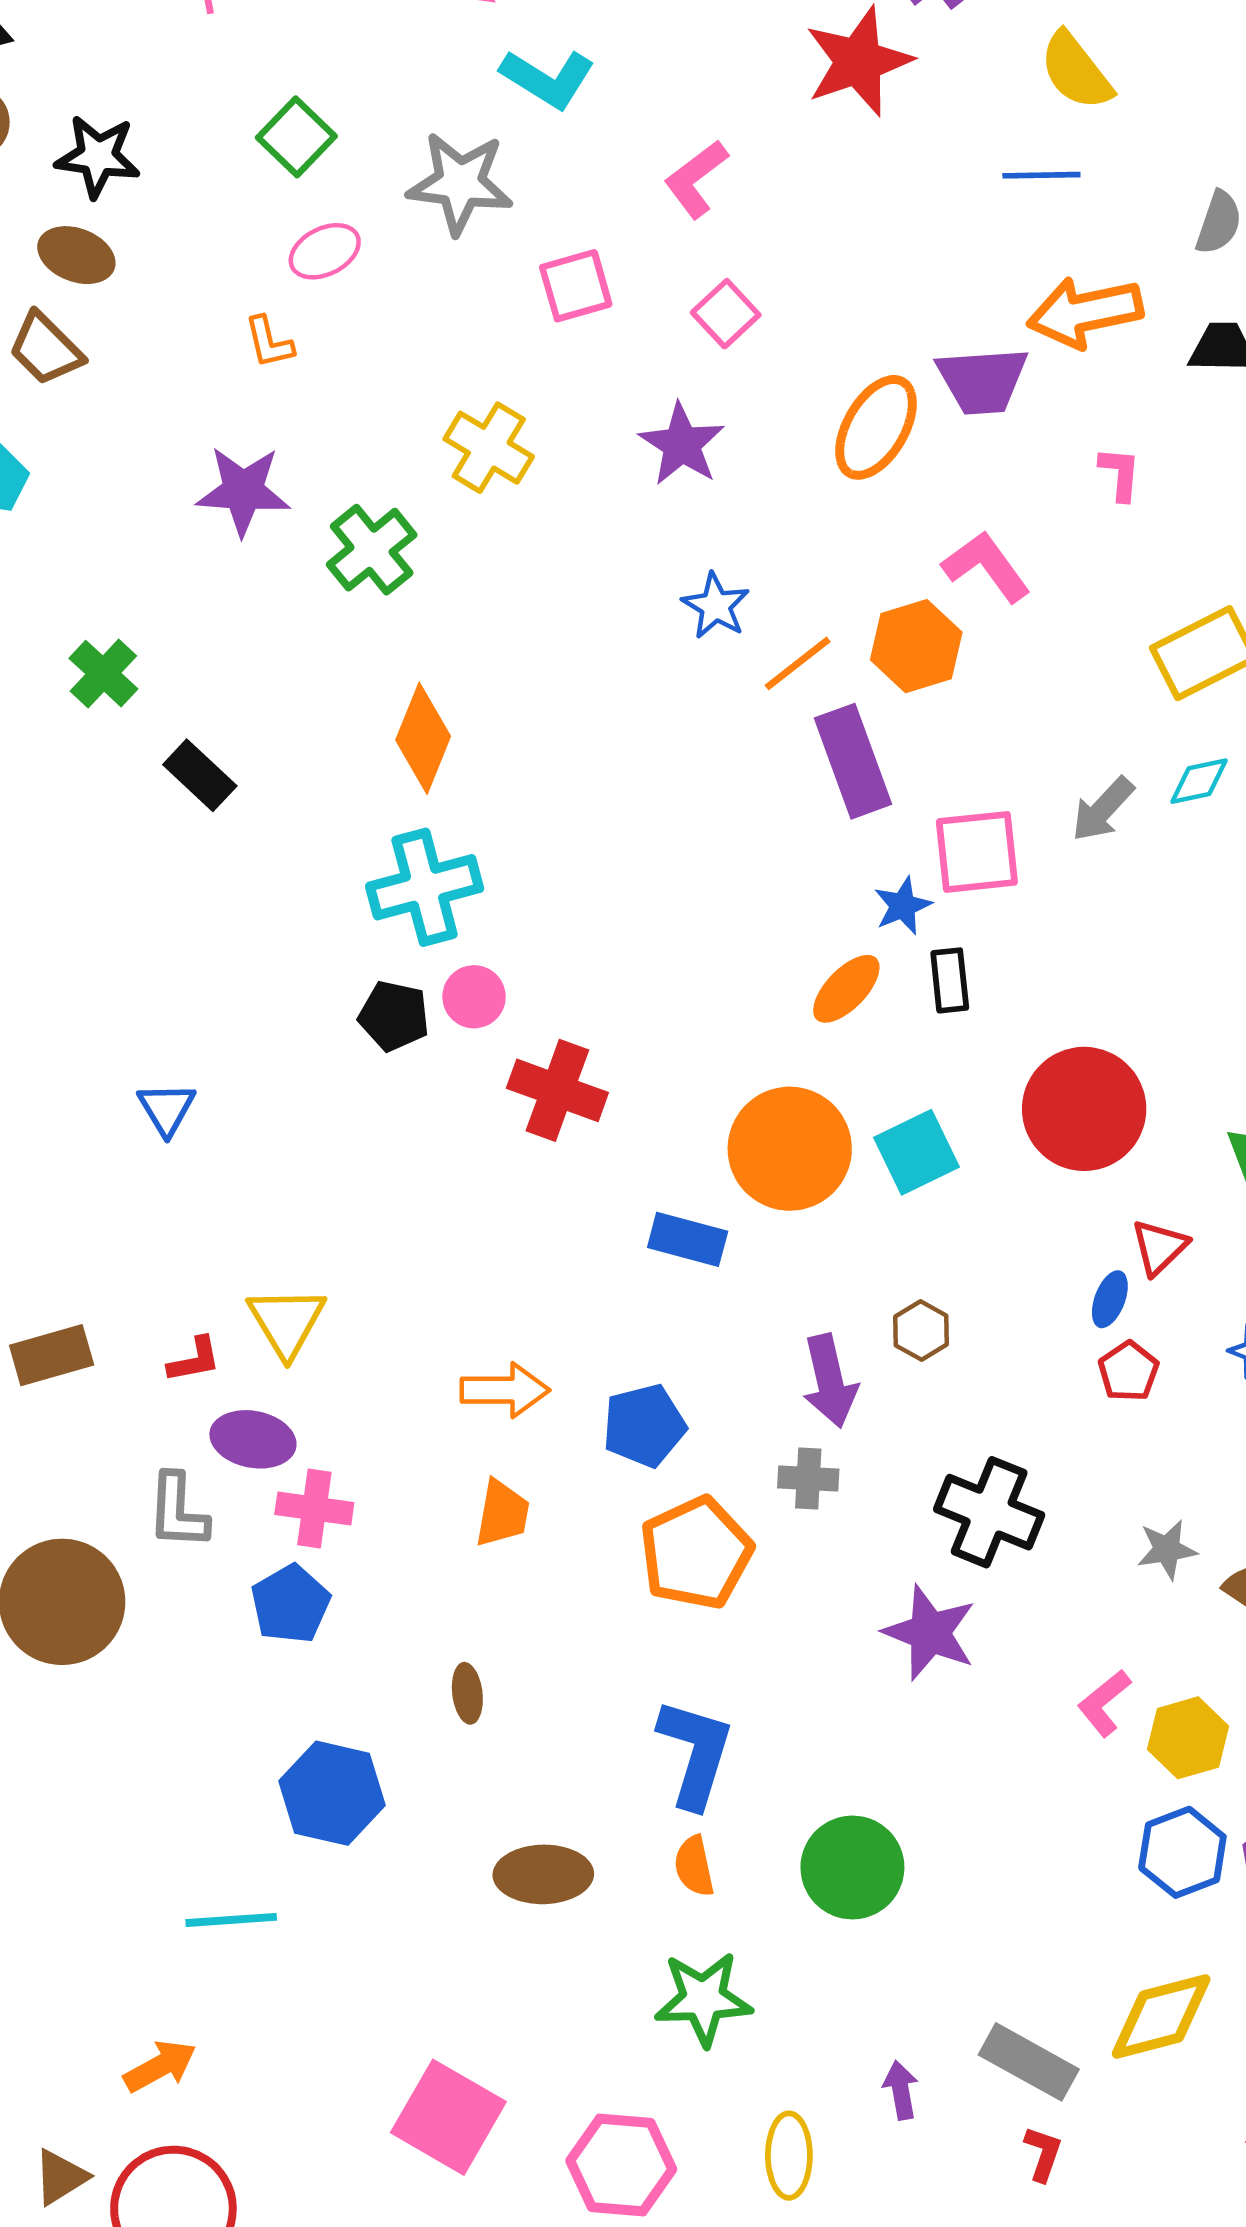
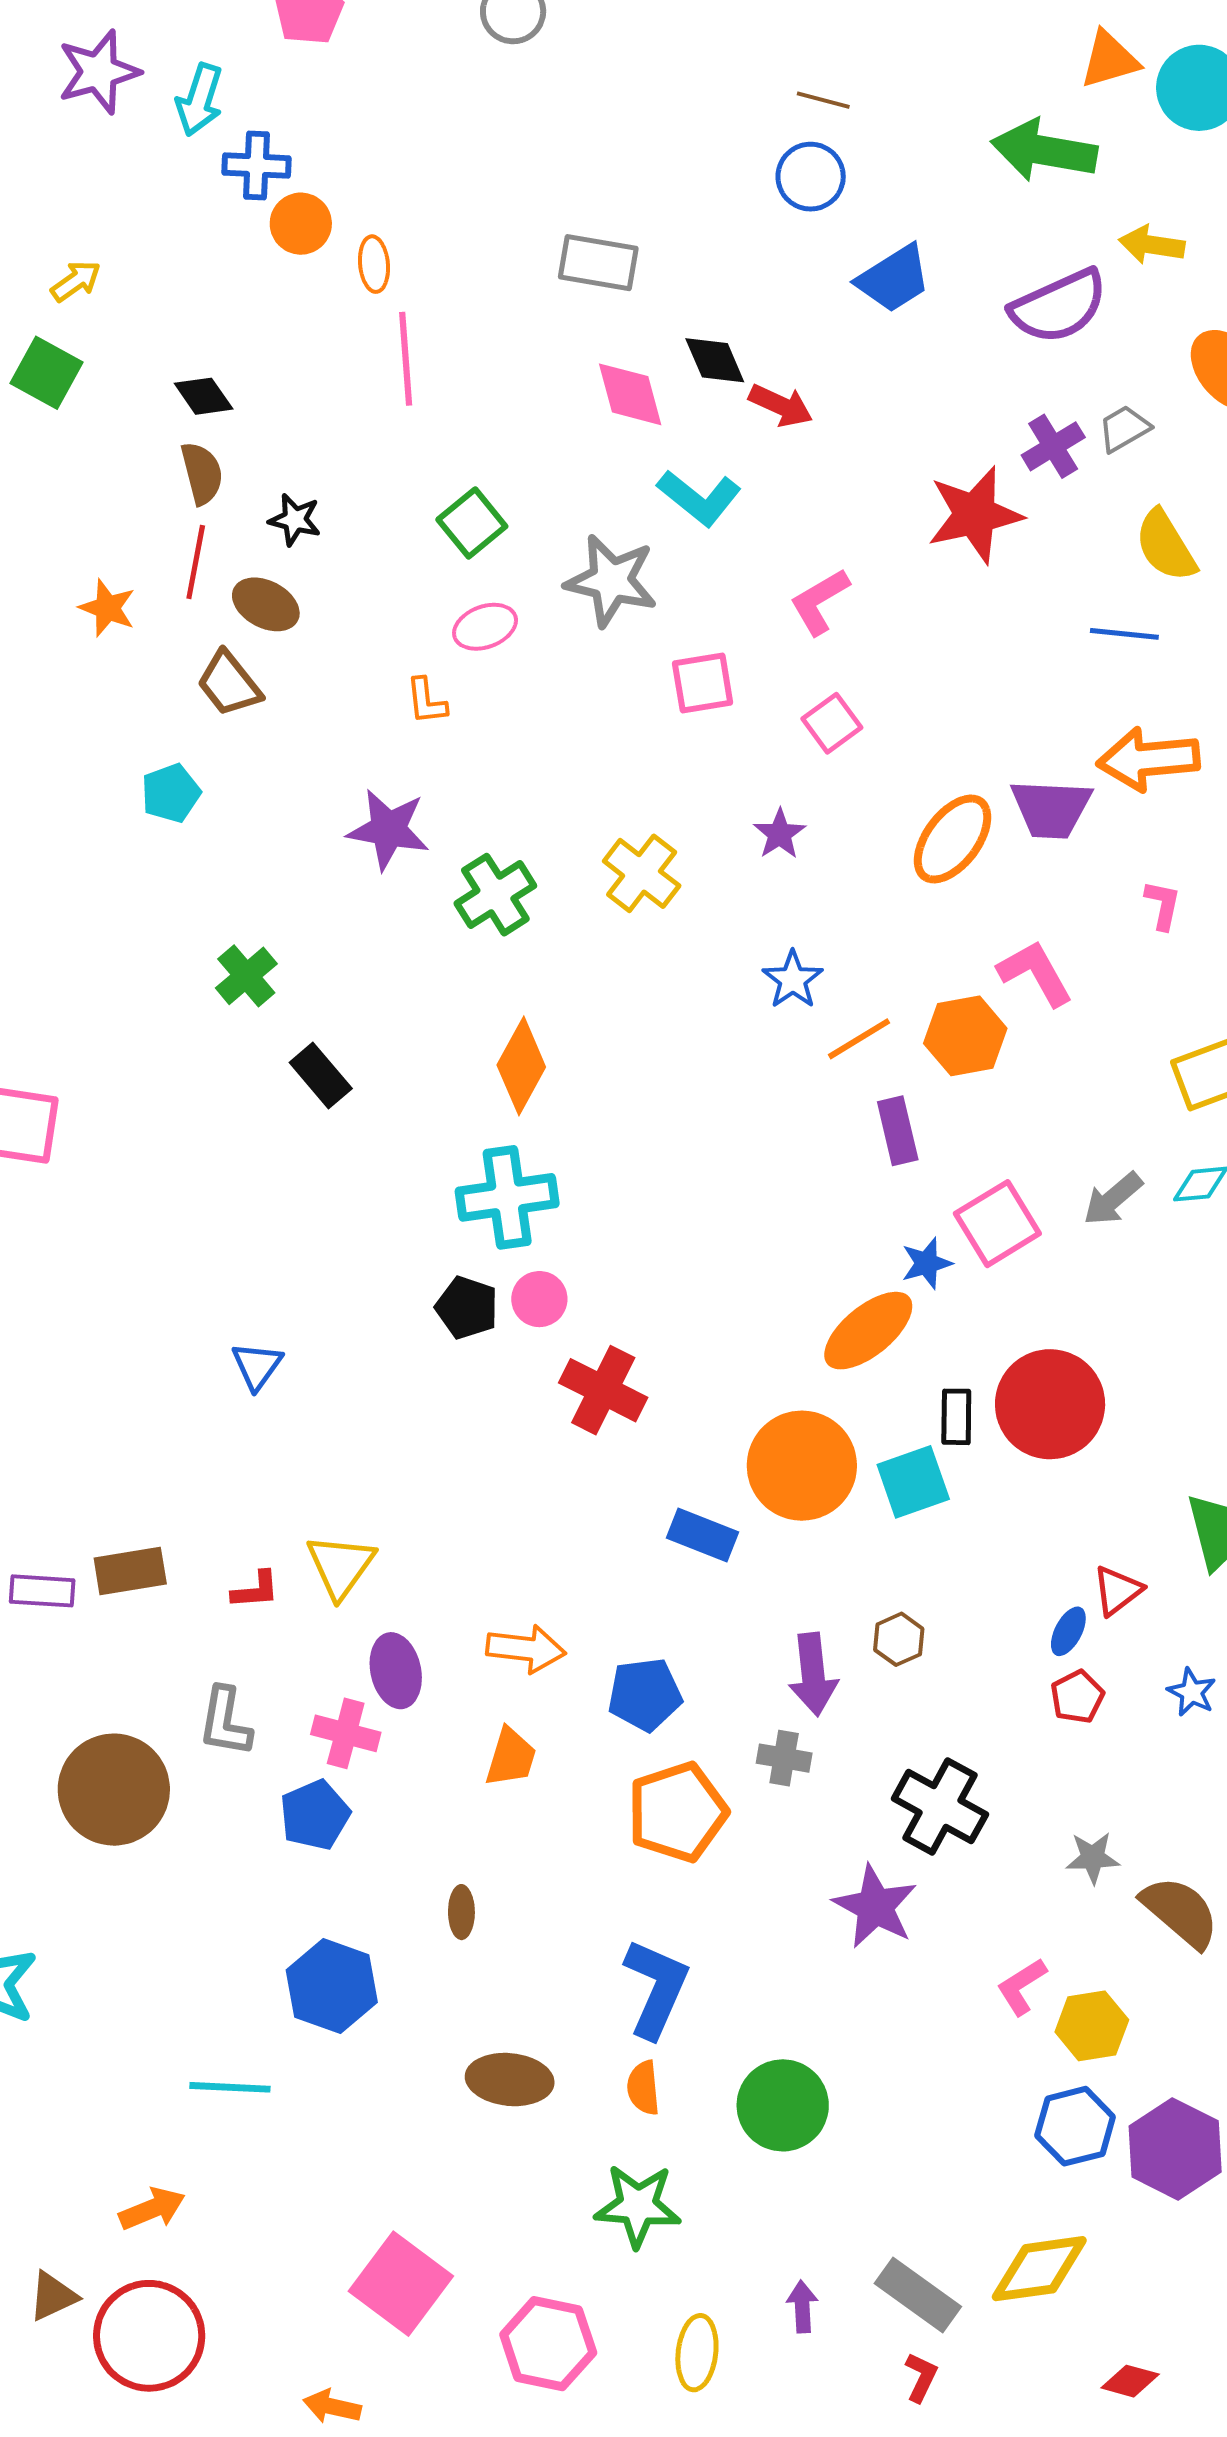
black star: (98, 156) -> (295, 520), size x0.7
purple star: (682, 444) -> (780, 834), size x0.7
yellow cross: (489, 448) -> (642, 873), moved
purple rectangle: (853, 761) -> (898, 1131), size x0.7
pink square: (977, 852) -> (997, 1224), turned -32
black rectangle: (950, 980) -> (956, 1417), moved
orange ellipse: (846, 989) -> (868, 1331), size x1.4
red circle: (1084, 1109) -> (1050, 1404), moved
purple ellipse: (253, 1439) -> (396, 1671), moved, turned 60

